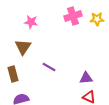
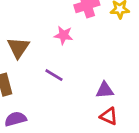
pink star: (31, 22) -> (64, 35), moved

